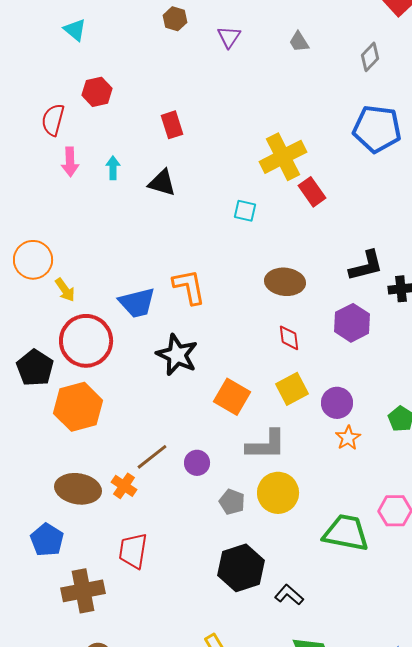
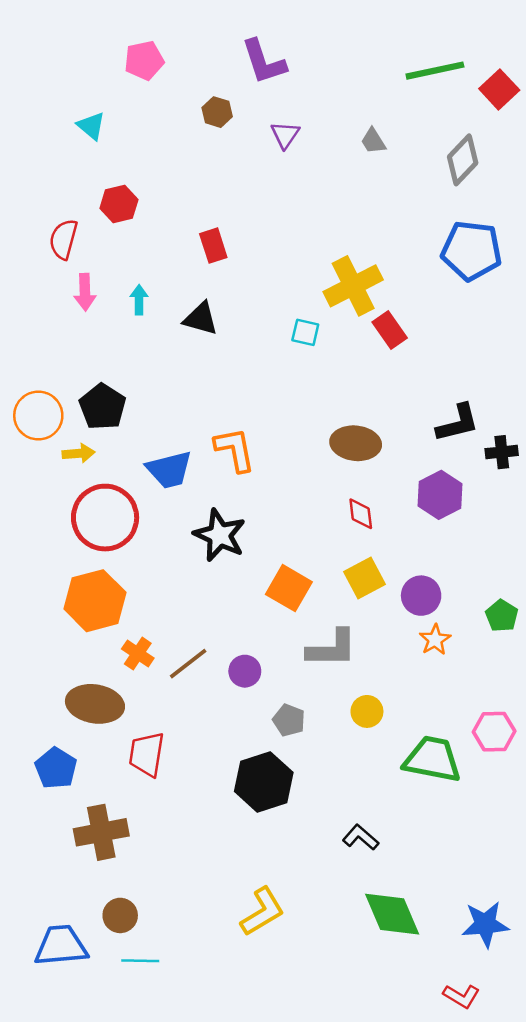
gray diamond: (370, 57) -> (463, 160), size x1.4
cyan square: (245, 211) -> (305, 332), moved
yellow arrow: (65, 290) -> (79, 453), turned -60
black pentagon: (35, 368) -> (103, 407), moved
orange cross: (124, 486) -> (138, 654), moved
yellow circle: (278, 493) -> (367, 711), moved, size x0.6
red trapezoid: (133, 551) -> (147, 754), moved
black hexagon: (241, 568) -> (264, 782), moved

